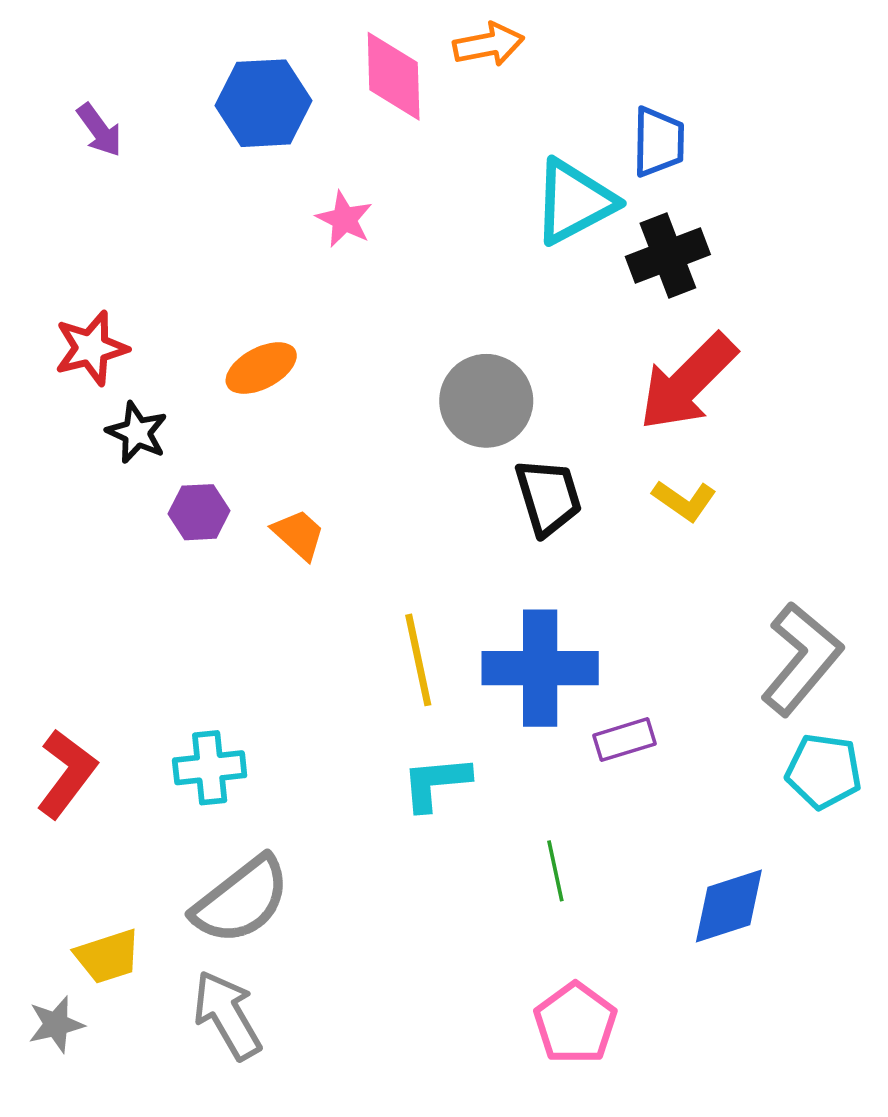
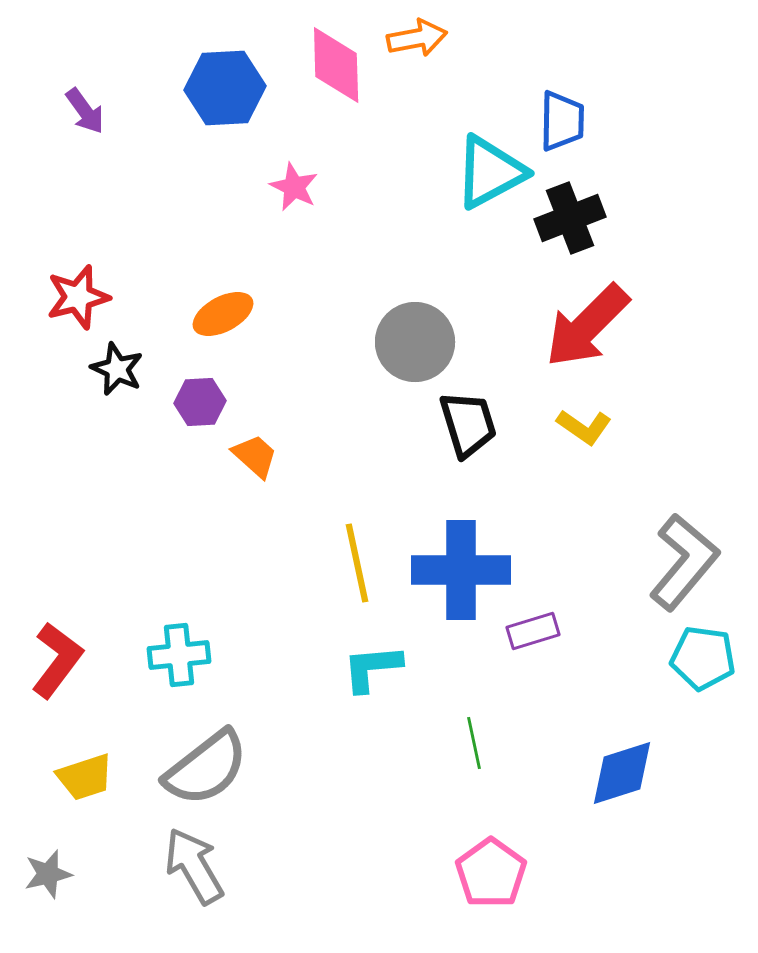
purple hexagon: (199, 512) -> (200, 402), moved
yellow trapezoid: (108, 956) -> (85, 777), moved

